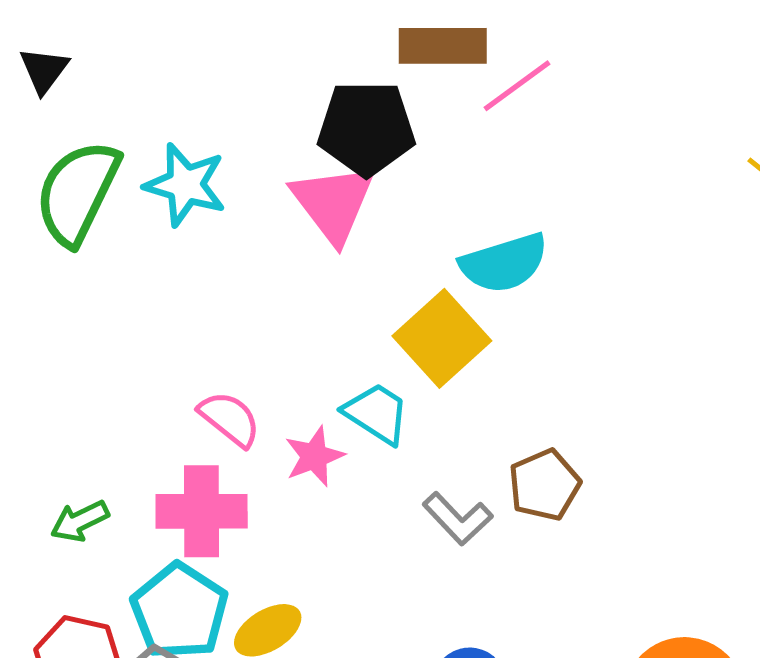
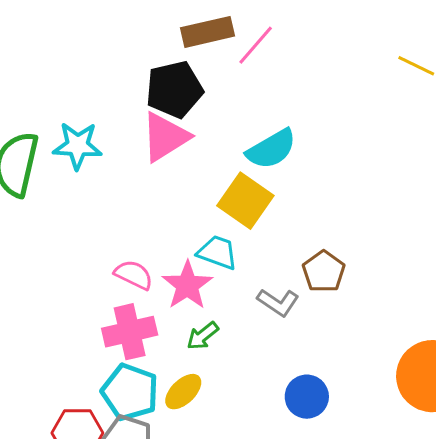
pink triangle: (333, 203) -> (165, 137), turned 48
pink star: (314, 456) -> (187, 285), size x1.4
green arrow: (80, 521) -> (203, 336), moved

